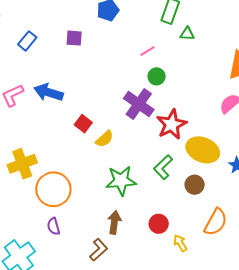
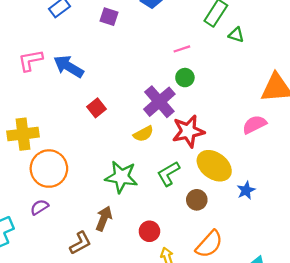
green triangle: (187, 34) -> (236, 35), moved
yellow semicircle: (104, 139) -> (143, 134), moved
purple semicircle: (53, 226) -> (39, 207), turned 60

